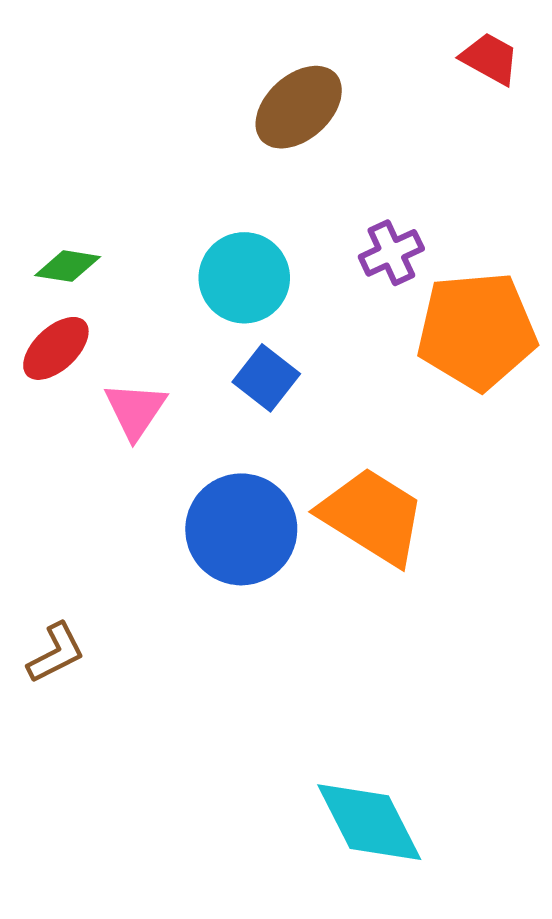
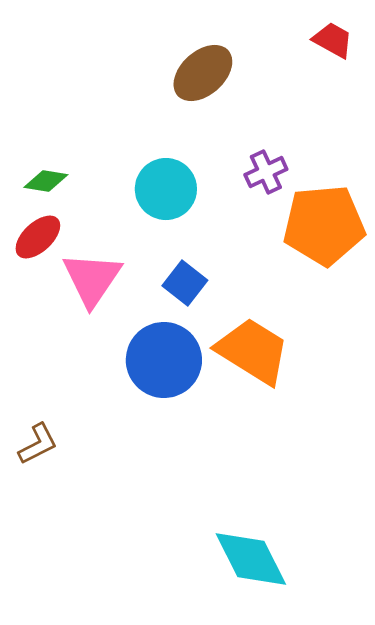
blue square: (266, 378) -> (185, 283), moved
pink triangle: (135, 410) -> (92, 279), size x1.4

